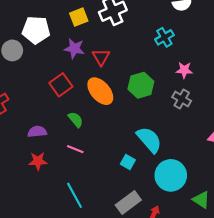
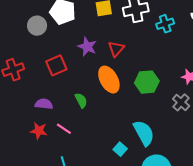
cyan cross: (164, 37) -> (165, 24), moved
purple star: (74, 49) -> (87, 47), moved
red square: (61, 85) -> (56, 65), moved
pink line: (75, 149) -> (64, 129), moved

